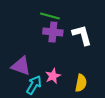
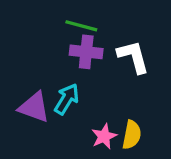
pink star: (53, 76) -> (104, 136), moved
cyan arrow: (34, 85) -> (67, 99), moved

